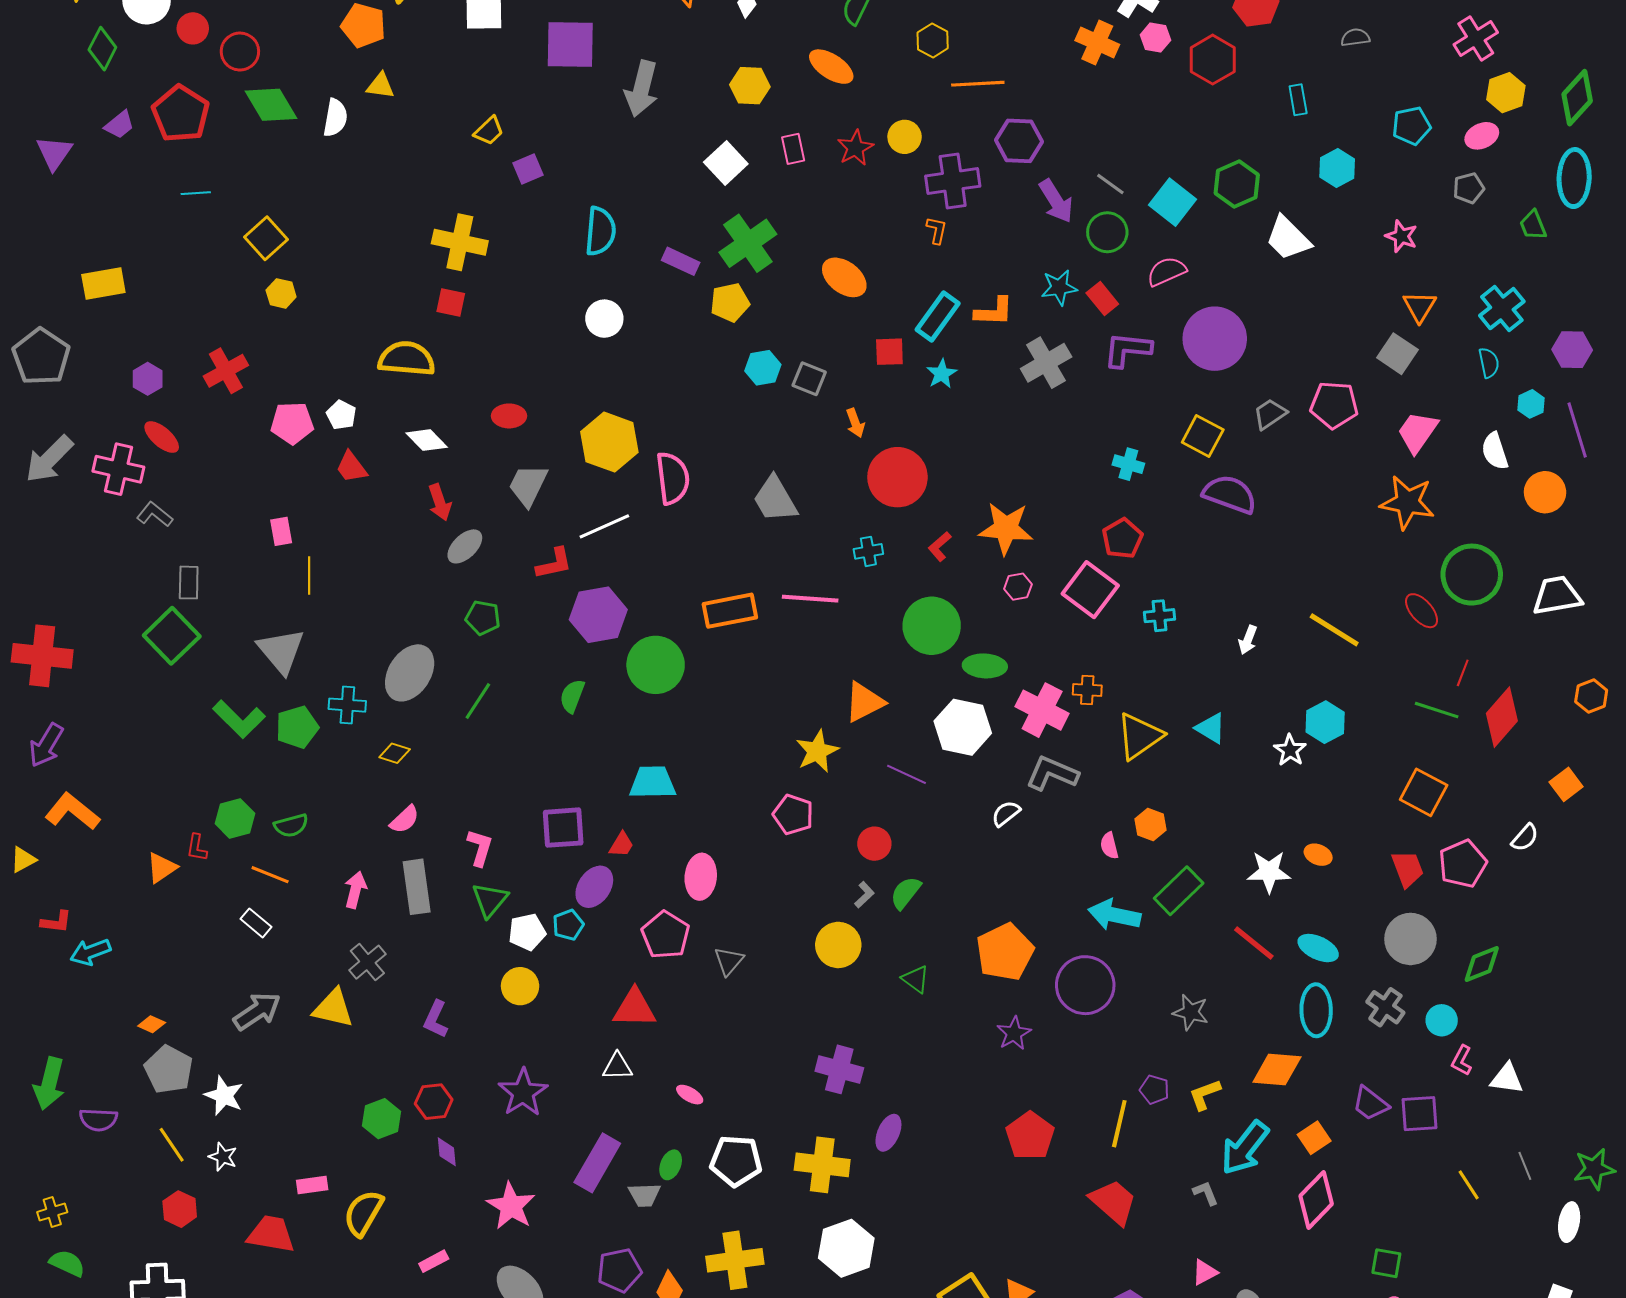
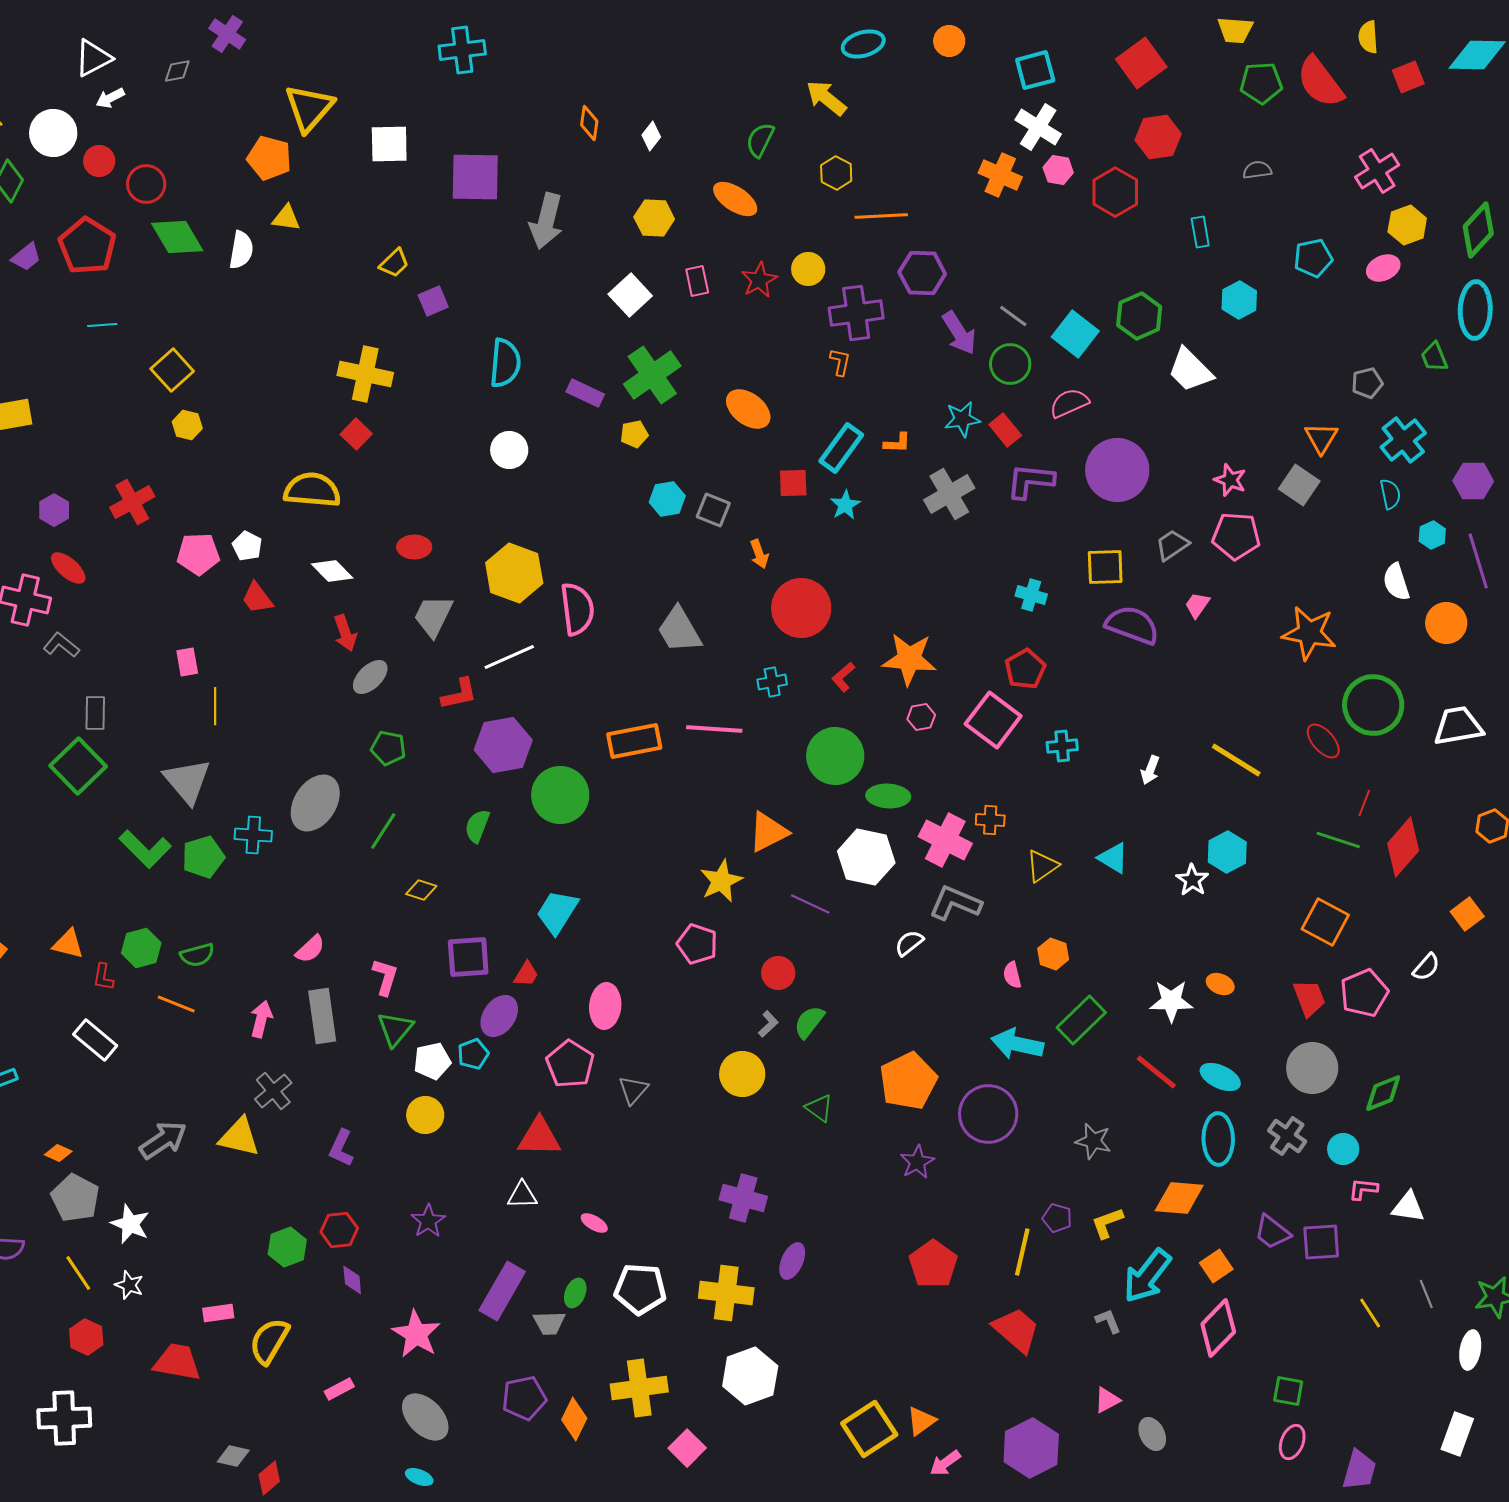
gray pentagon: (1469, 188) -> (1367, 383), moved
pink star: (1401, 236) -> (1230, 480), moved
red square: (451, 302) -> (356, 434), turned 32
yellow pentagon: (730, 302) -> (634, 434), size x0.7
orange L-shape: (994, 312) -> (897, 443), size x0.7
pink trapezoid: (1418, 432) -> (1197, 605), moved, size x0.6
yellow square: (1203, 436) -> (1105, 567), turned -30
yellow triangle: (1139, 736) -> (1042, 866), size x0.7
yellow diamond: (395, 753) -> (421, 890), moved
cyan trapezoid: (653, 782) -> (557, 912), turned -57
orange triangle: (162, 868) -> (68, 944), moved, turned 48
white rectangle: (256, 923) -> (95, 1040), moved, size x1.4
pink L-shape: (1462, 1060) -> (1363, 1189), turned 68
purple star: (523, 1093) -> (428, 1221), size x0.7

